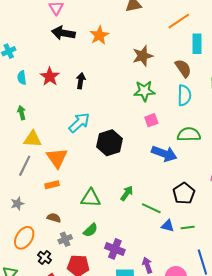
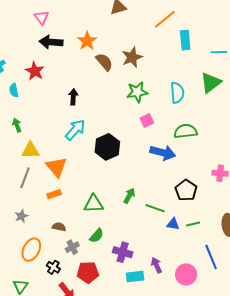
brown semicircle: (183, 68) -> (104, 62), moved
red star: (50, 77) -> (35, 71), moved
black arrow: (81, 81) -> (73, 97), moved

